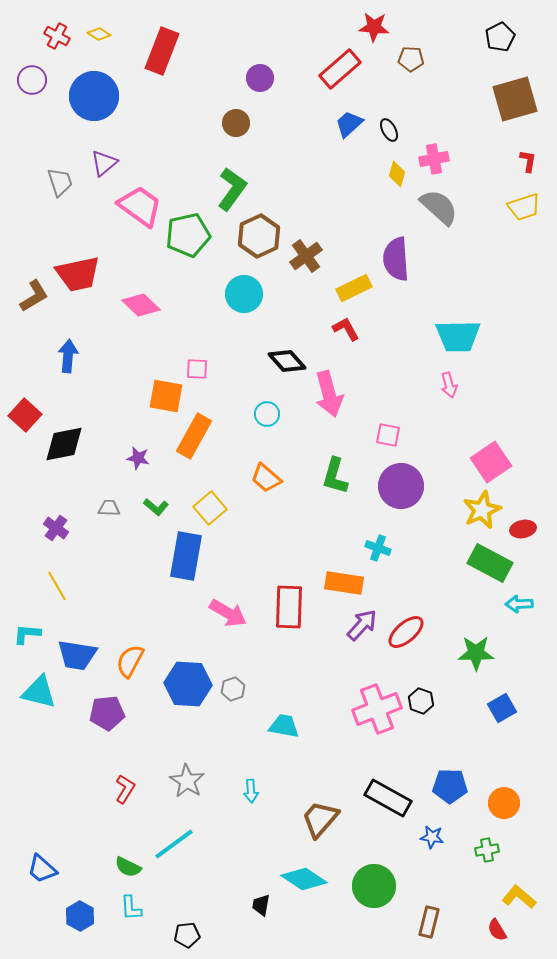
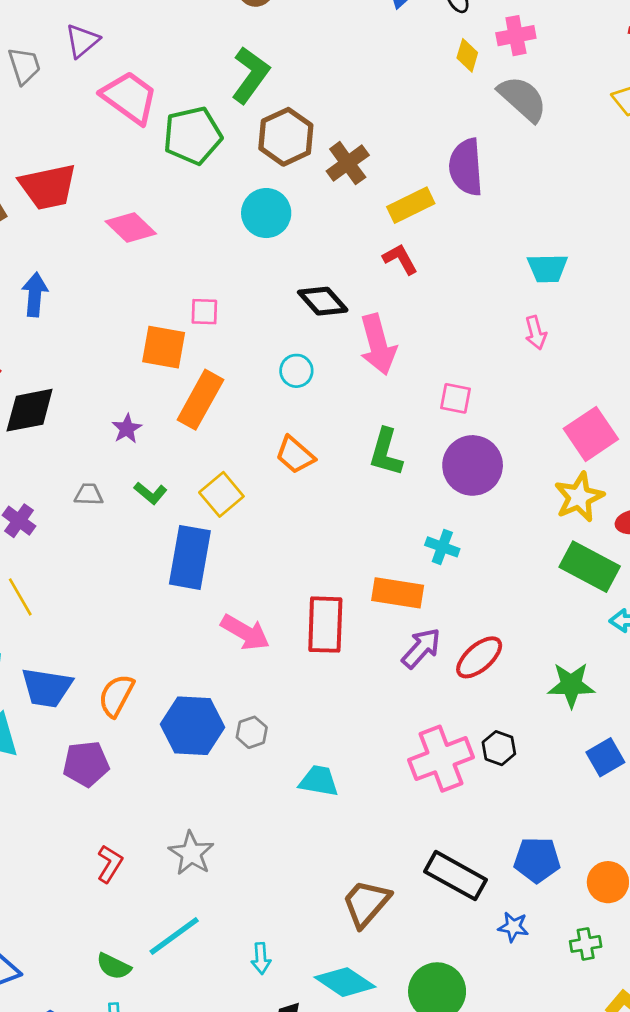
cyan trapezoid: (458, 336) -> (547, 268), size x0.7
purple star: (138, 458) -> (127, 429), turned 30
cyan arrow: (251, 791) -> (261, 958), moved

